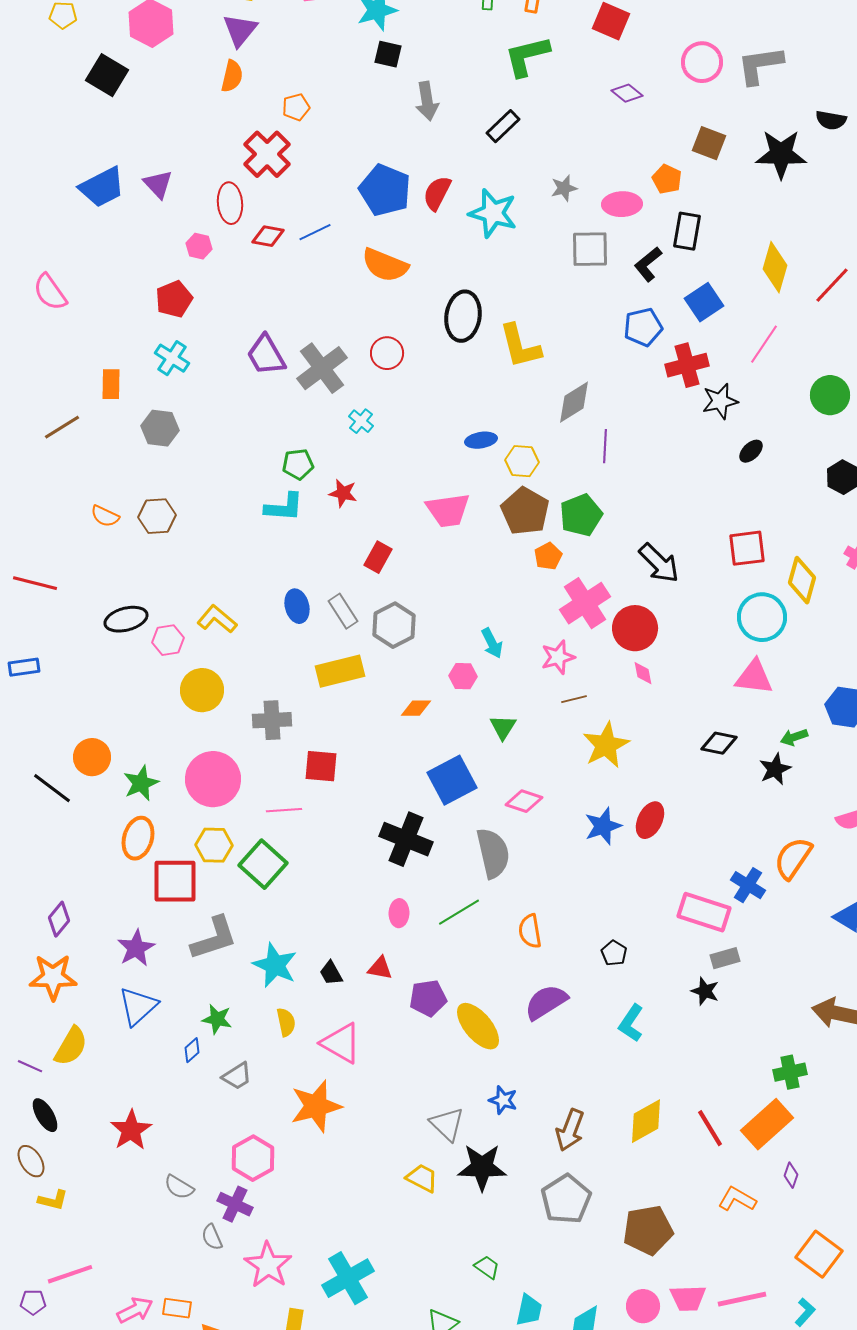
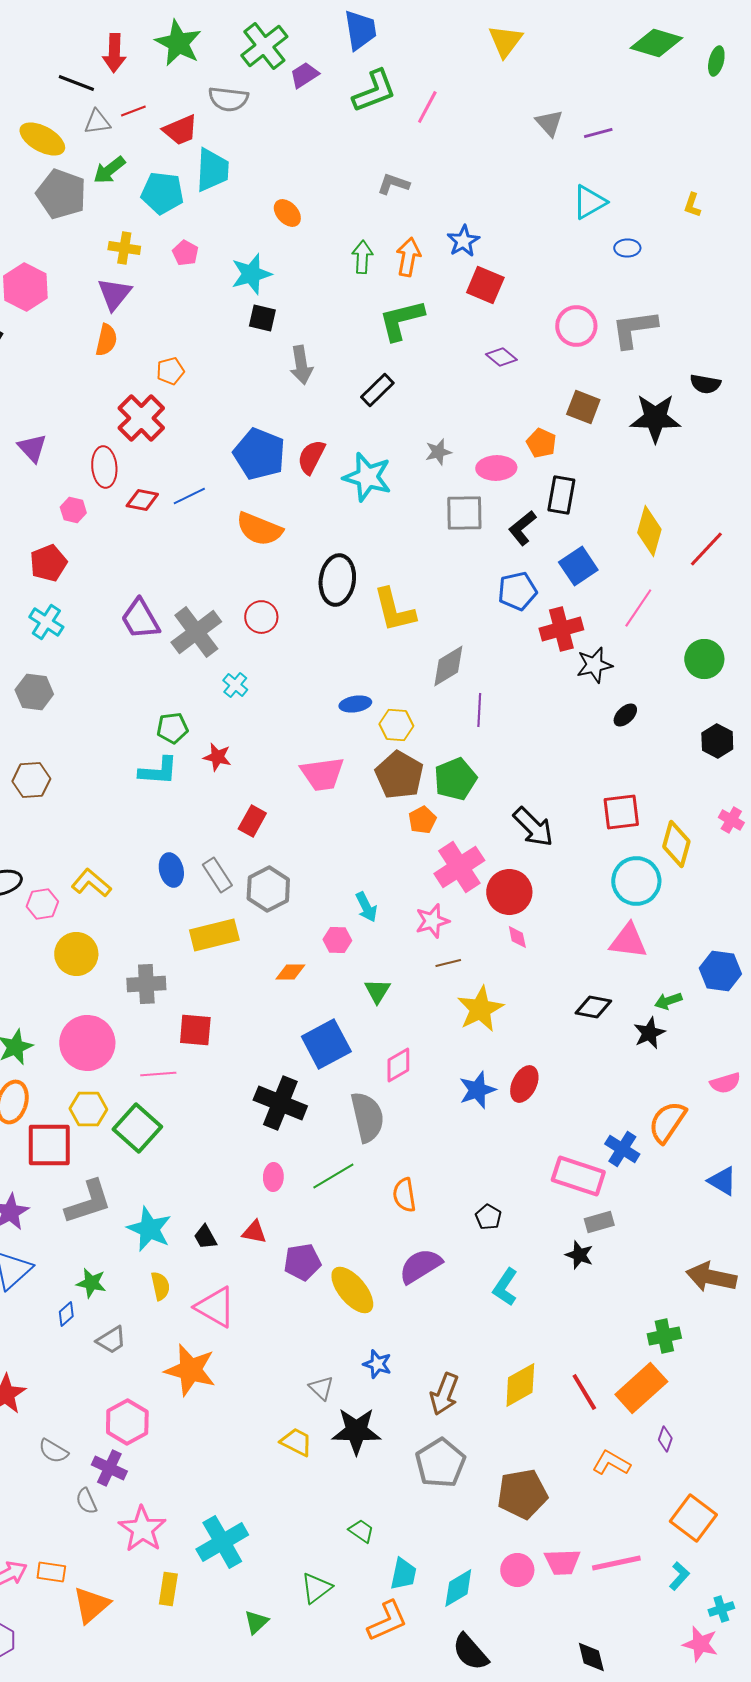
pink diamond: (524, 801) -> (398, 1065), turned -48
orange star: (316, 1106) -> (190, 1370), turned 30
gray triangle: (447, 1124) -> (321, 1388), size x0.7

